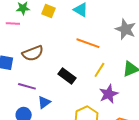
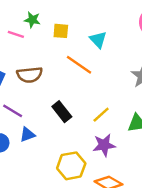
yellow square: (49, 11) -> (61, 31), turned -32
orange line: (88, 43) -> (79, 65), moved

